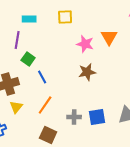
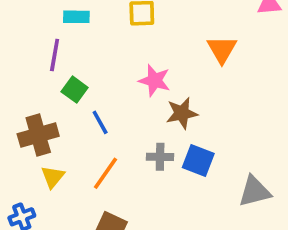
pink star: (85, 44) -> (155, 80), moved
gray cross: (74, 117) -> (160, 157), moved
blue square: (97, 117) -> (198, 160), moved, turned 30

